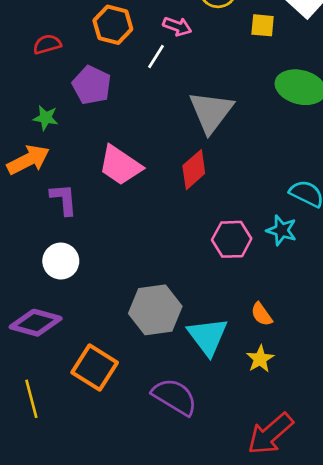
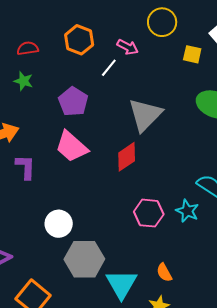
purple pentagon: (92, 85) -> (73, 102), moved
green star: (46, 118) -> (23, 81), moved
white circle: (61, 261) -> (59, 224), moved

